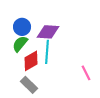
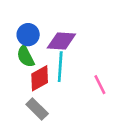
green semicircle: (20, 44) -> (26, 56), turned -66
pink line: (86, 73) -> (100, 85), moved

